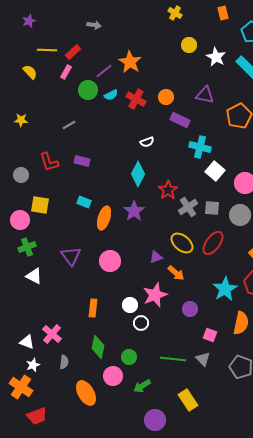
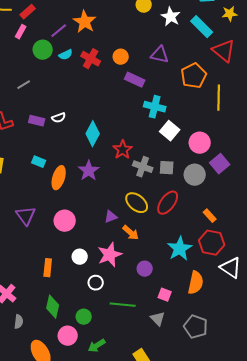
white semicircle: (147, 142) -> (59, 118), moved
gray cross: (188, 207) -> (143, 167), turned -36
white circle: (130, 305) -> (80, 257), moved
green line: (173, 359) -> (123, 305), moved

